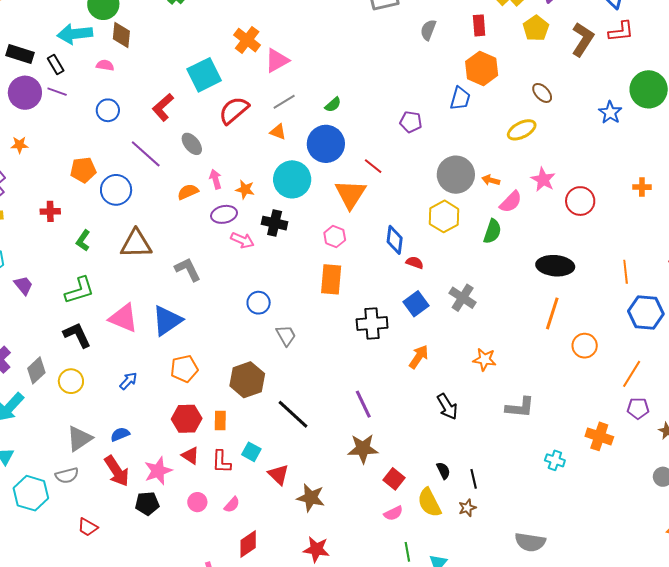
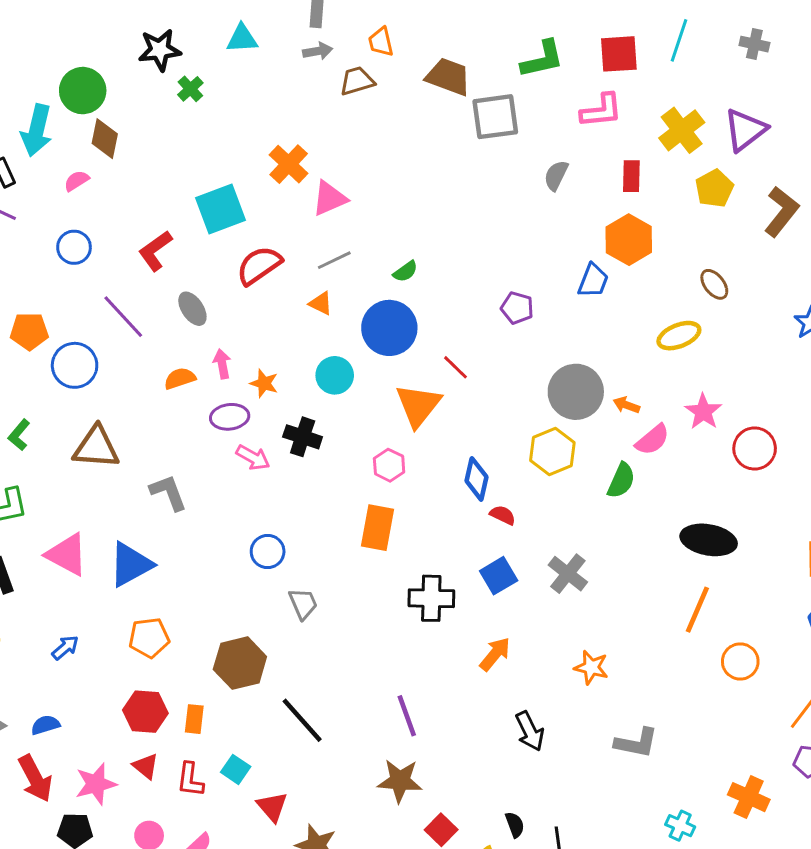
cyan arrow: (75, 34) -> (37, 130), turned -76
pink semicircle: (105, 65) -> (76, 181), turned -48
cyan circle: (292, 179) -> (335, 375), size x0.7

